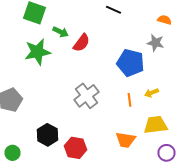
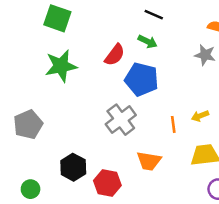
green arrow: (60, 32) -> (148, 41), moved
blue pentagon: (130, 63) -> (142, 79), moved
orange trapezoid: (126, 140) -> (149, 161), moved

